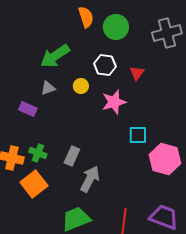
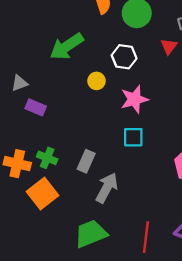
red triangle: (137, 73) -> (169, 46), moved
gray triangle: (48, 88) -> (20, 83), moved
cyan square: (138, 135) -> (133, 137), moved

